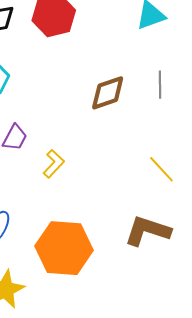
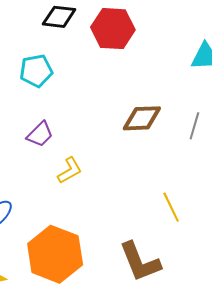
brown L-shape: (147, 231) -> (140, 262), turned -147

